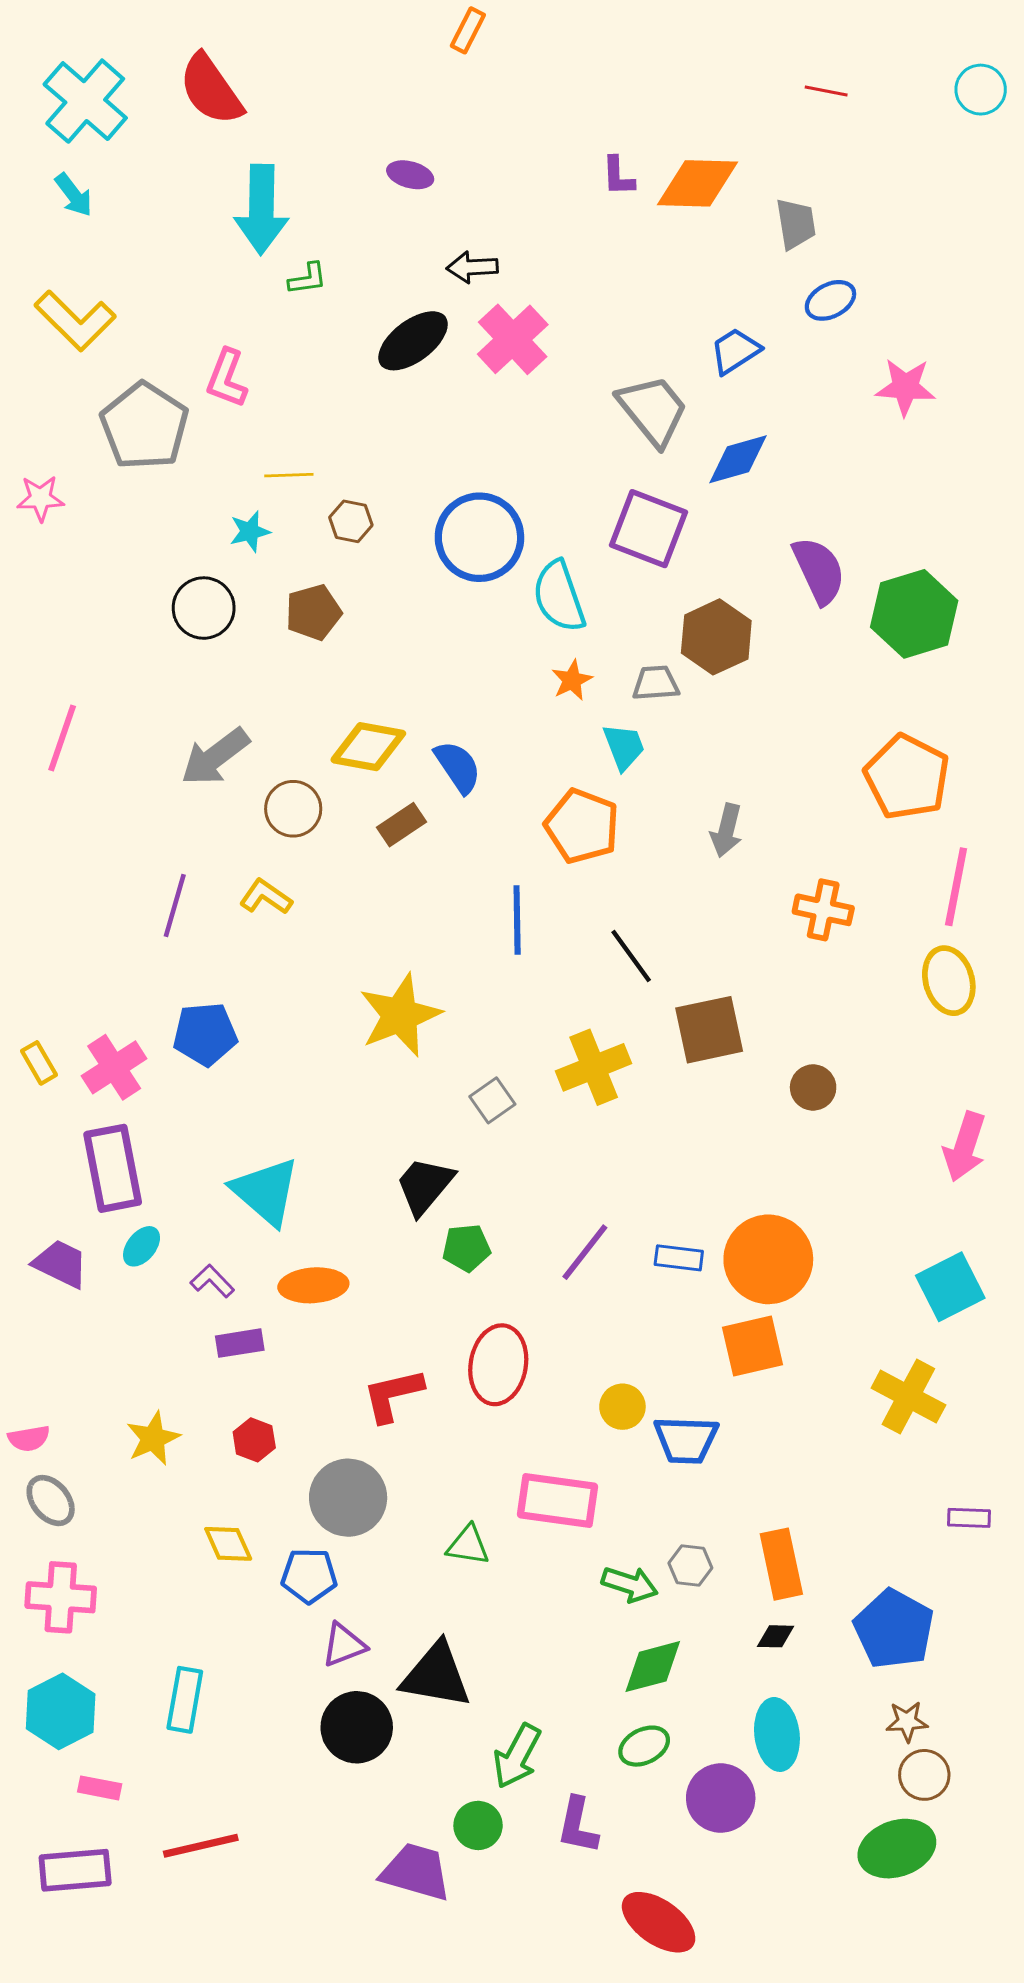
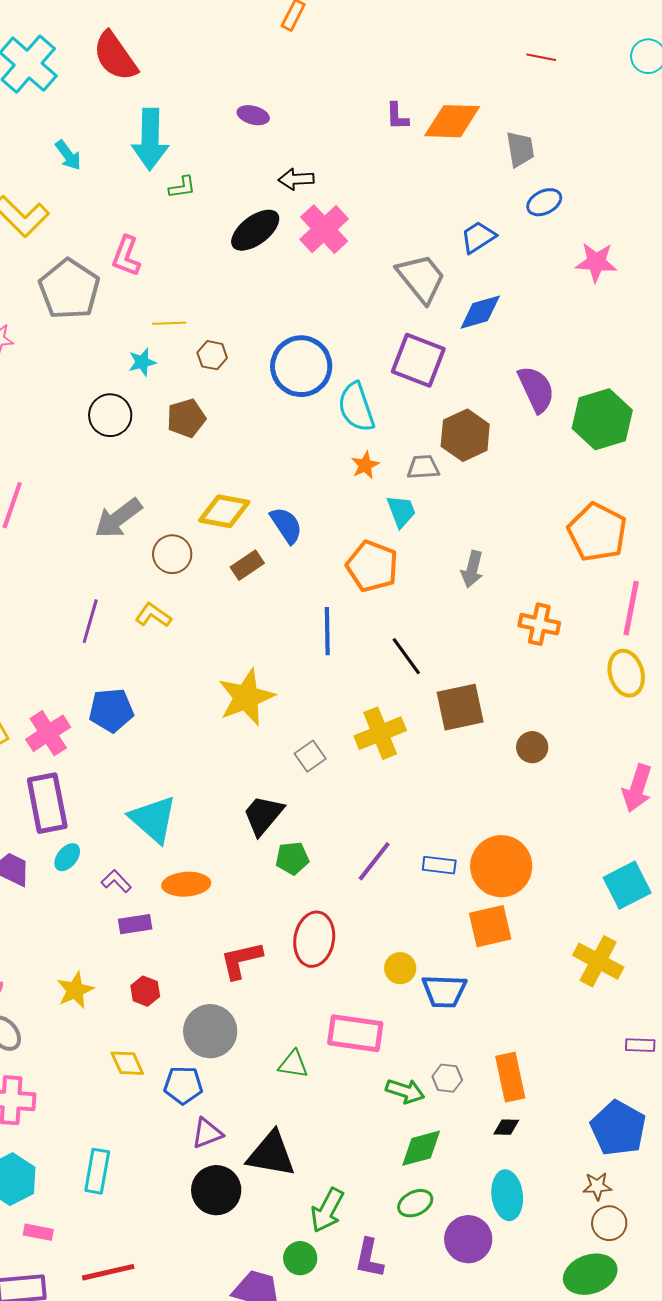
cyan arrow: (74, 195) -> (68, 155), moved
blue pentagon: (894, 1629) -> (618, 1128), moved

